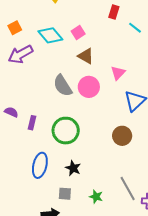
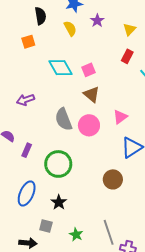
orange square: (15, 28) -> (28, 42), moved
purple arrow: (20, 54) -> (26, 100), moved, size x0.7

